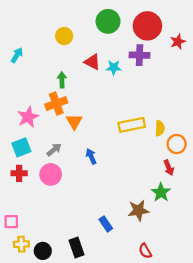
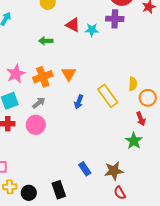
green arrow: (62, 80) -> (46, 41), turned -88
orange cross: (56, 104) -> (43, 77), moved
orange triangle: (74, 122) -> (69, 74), moved
yellow rectangle: (132, 125) -> (108, 96), moved, turned 65
blue arrow: (91, 156) -> (79, 102), moved, turned -136
brown star: (138, 210) -> (114, 171), moved

